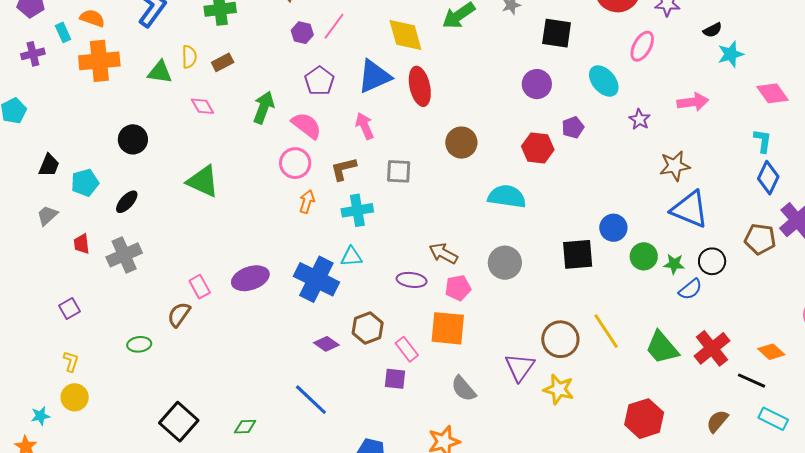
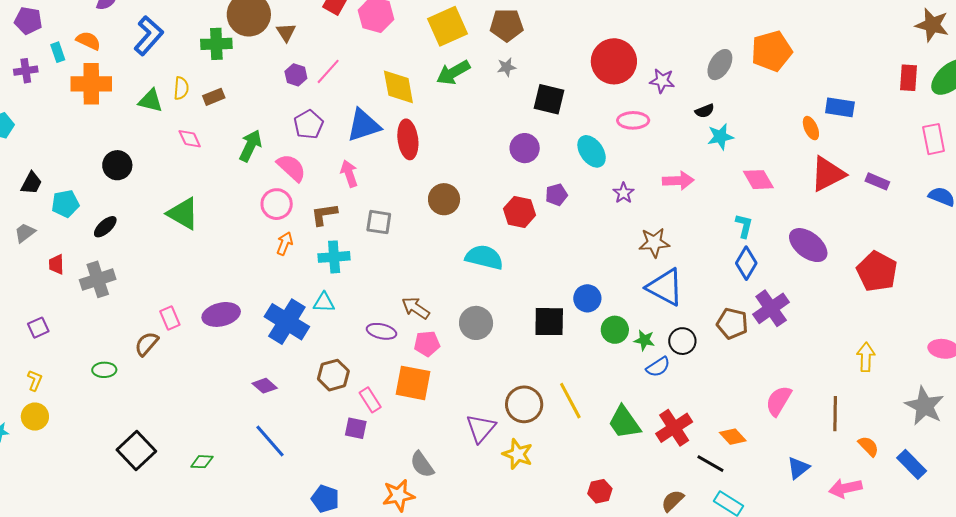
pink ellipse: (642, 46) -> (633, 120), turned 56
purple diamond: (326, 344) -> (265, 386), moved
gray semicircle: (464, 389) -> (422, 464), moved
red hexagon: (644, 419) -> (600, 491), size x0.6

